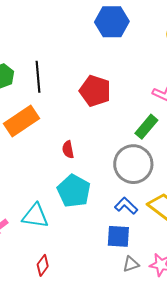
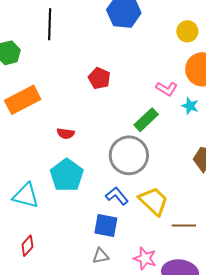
black line: (38, 77) -> (50, 24), moved
red pentagon: (95, 91) -> (99, 78), size x0.7
red semicircle: (68, 150) -> (66, 133), turned -78
gray triangle: (131, 264) -> (101, 256), moved

